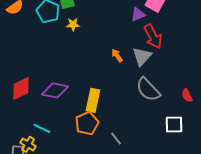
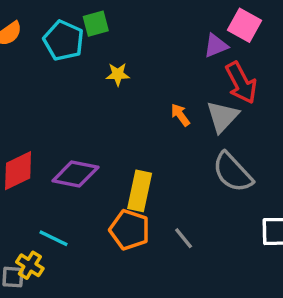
yellow star: (73, 24) -> (118, 74), moved
orange pentagon: (87, 123) -> (130, 230), turned -30
gray line: (116, 138) -> (184, 238), moved

